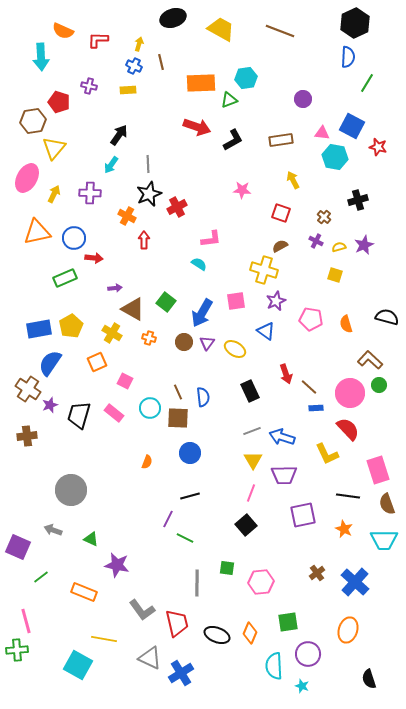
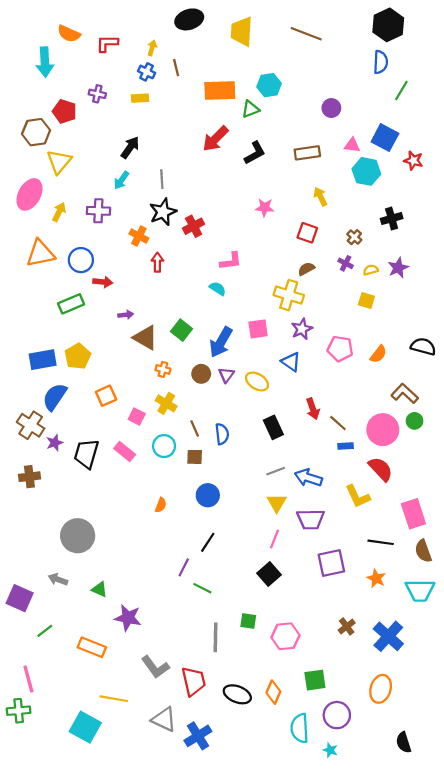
yellow trapezoid: (221, 29) -> (242, 31), turned -116
red arrow: (197, 127) -> (215, 139), turned 116
orange semicircle: (346, 324) -> (378, 354), turned -126
yellow cross: (112, 333) -> (166, 403), moved
brown square: (178, 418) -> (195, 457), size x0.7
black line: (190, 496) -> (208, 542), turned -42

